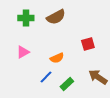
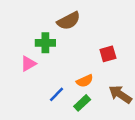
green cross: (26, 18) -> (45, 43), moved
orange semicircle: (57, 58) -> (85, 81), moved

